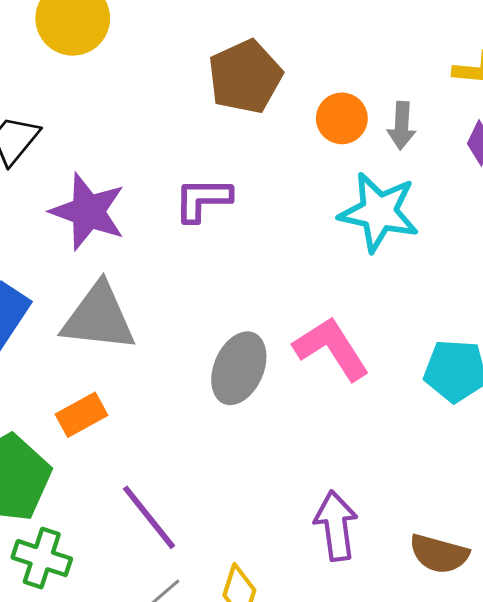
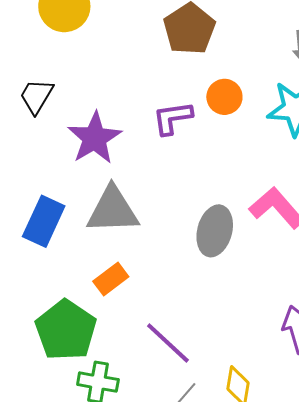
orange circle: (342, 118) -> (224, 97), moved
purple star: (88, 212) -> (95, 138), turned 30

